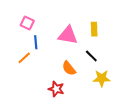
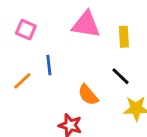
pink triangle: (68, 35) -> (86, 25), moved
blue line: (36, 42) -> (49, 65), moved

